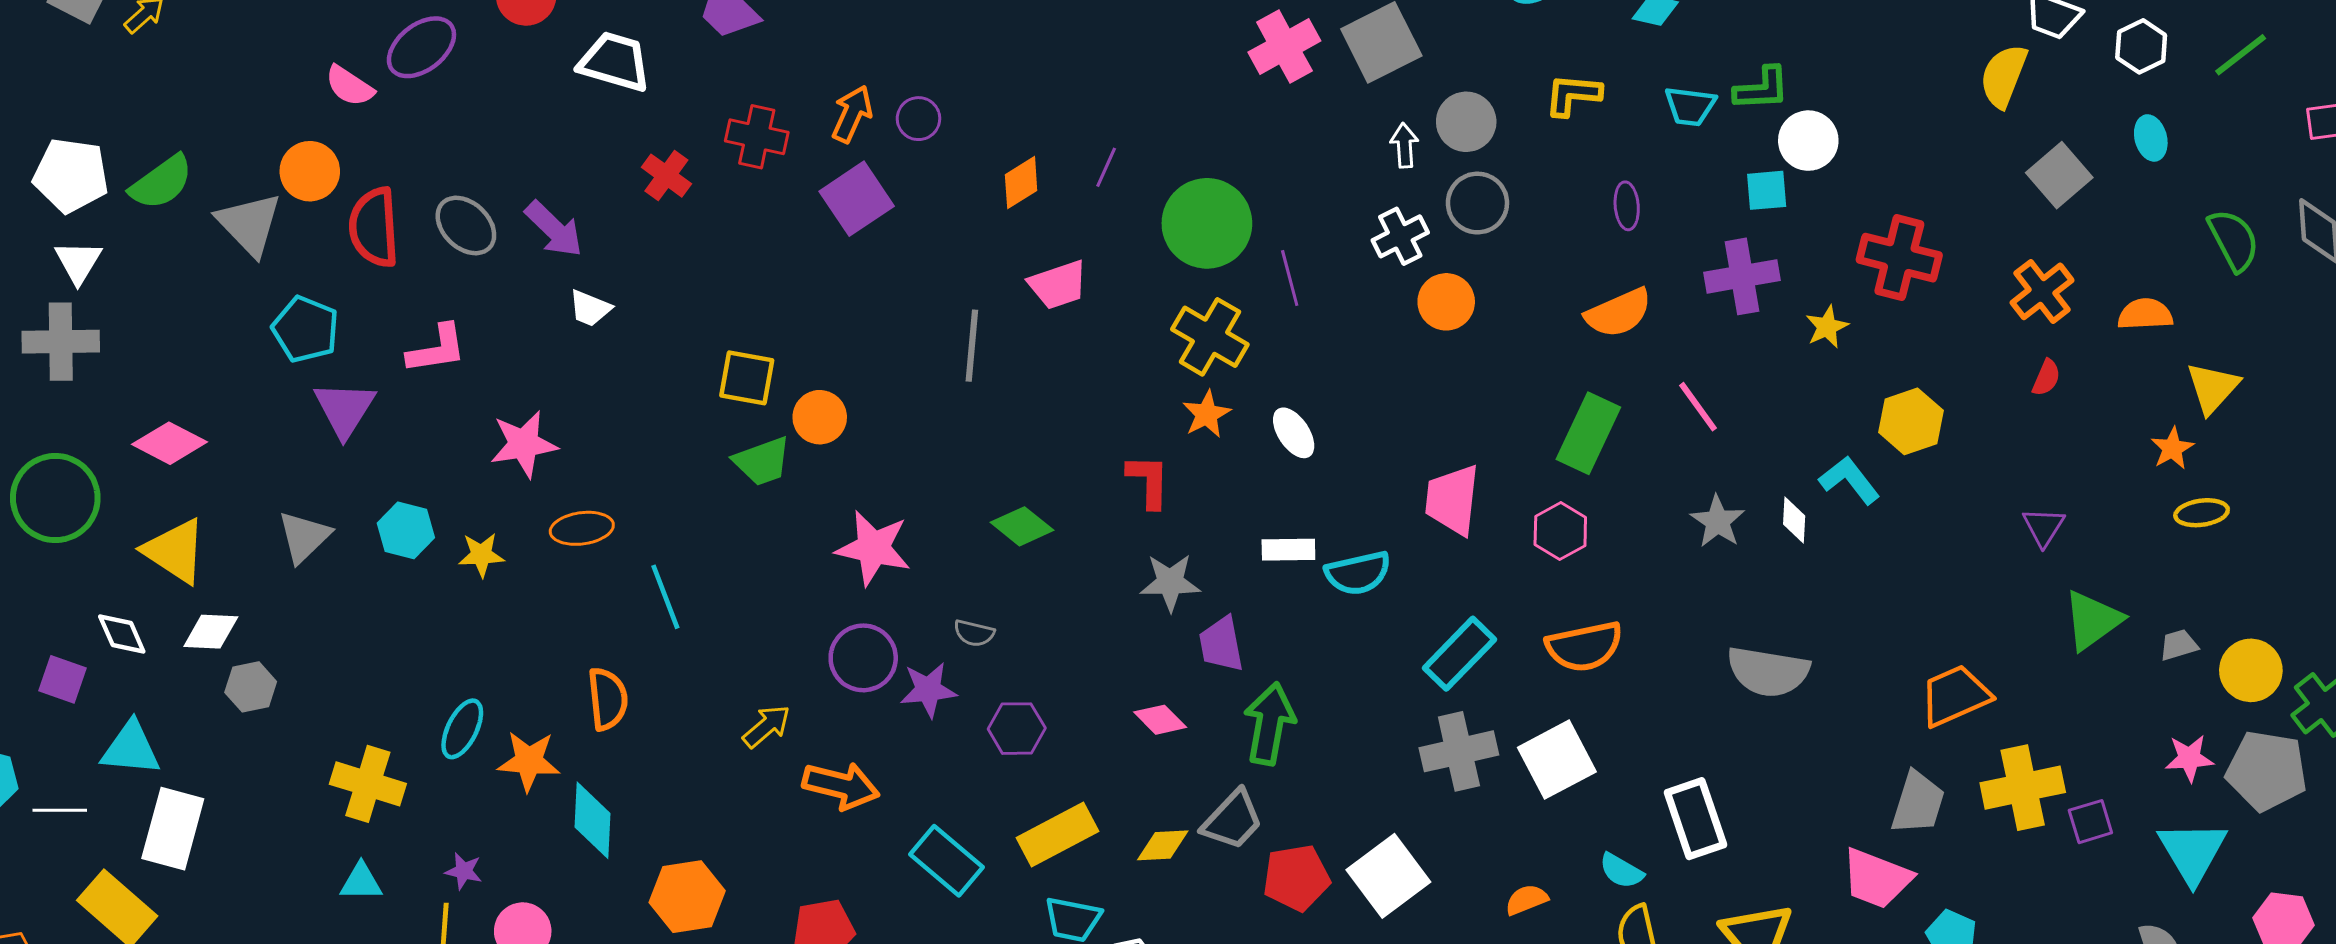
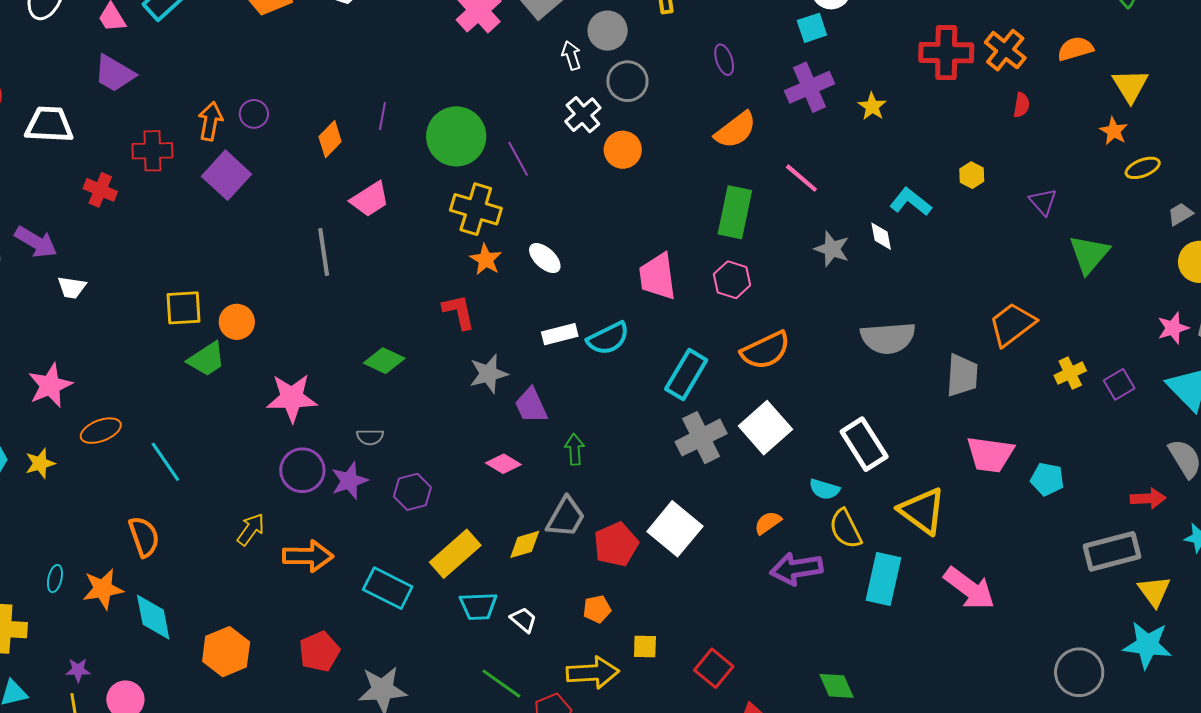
red cross: (1899, 258) -> (946, 53), moved
yellow hexagon: (1911, 421) -> (972, 175), moved, size x0.6
gray trapezoid: (2179, 645) -> (1180, 214), moved
green arrow: (1269, 724) -> (575, 449), size x0.6
cyan ellipse: (462, 729) -> (55, 579), size x0.7
yellow cross: (2023, 788) -> (1070, 373), size x0.6
gray trapezoid: (1918, 803) -> (962, 375), moved

